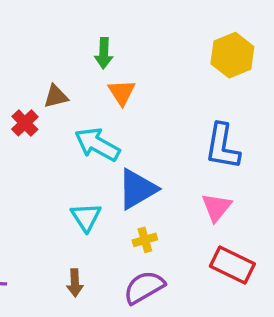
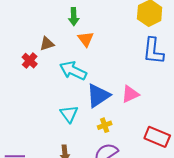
blue L-shape: (222, 146) -> (153, 51), moved
pink triangle: (216, 207) -> (130, 94), moved, turned 30

